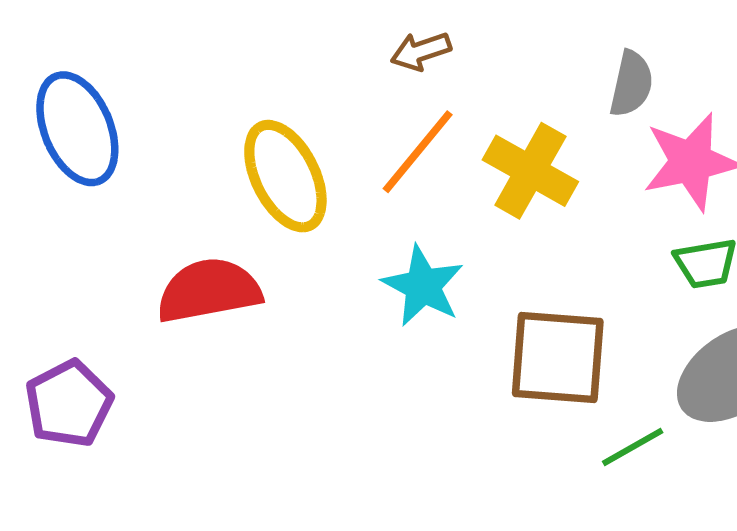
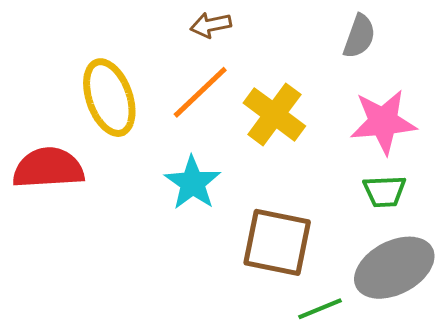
gray semicircle: (631, 84) -> (359, 36), moved

